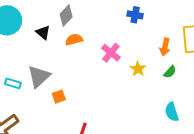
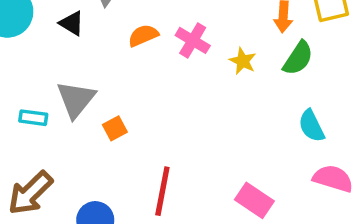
orange semicircle: (74, 40) -> (143, 35), moved
green semicircle: (170, 72) -> (298, 58), size x1.5

